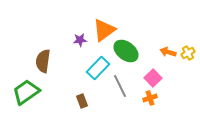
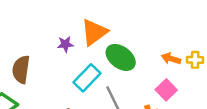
yellow cross: (188, 53) -> (195, 60), turned 32
pink square: (153, 78) -> (166, 90), moved

